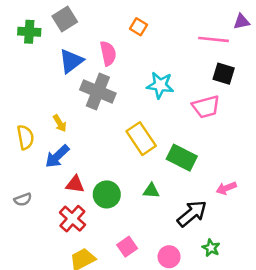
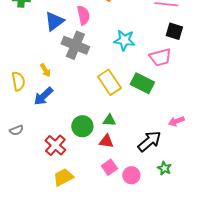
green rectangle: (182, 158) -> (142, 83), moved
red triangle: (75, 184) -> (106, 141), moved
green triangle: (151, 191) -> (109, 120), moved
pink square: (127, 247) -> (109, 167), moved

